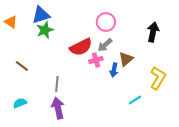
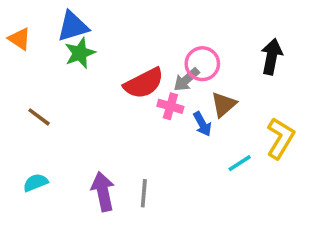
pink circle: (106, 22) -> (202, 64), moved
pink cross: (96, 60) -> (170, 106), turned 32
blue arrow: (114, 70) -> (202, 124), turned -40
gray line: (57, 84) -> (144, 193), moved
cyan line: (135, 100) -> (240, 163), moved

